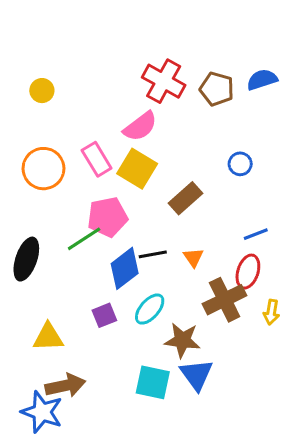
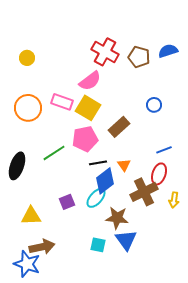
pink rectangle: (97, 159) -> (62, 102), turned -40
pink pentagon: (107, 217) -> (85, 139), moved
blue diamond: (125, 268) -> (105, 181), moved
cyan square: (153, 382) -> (98, 245), size x0.7

